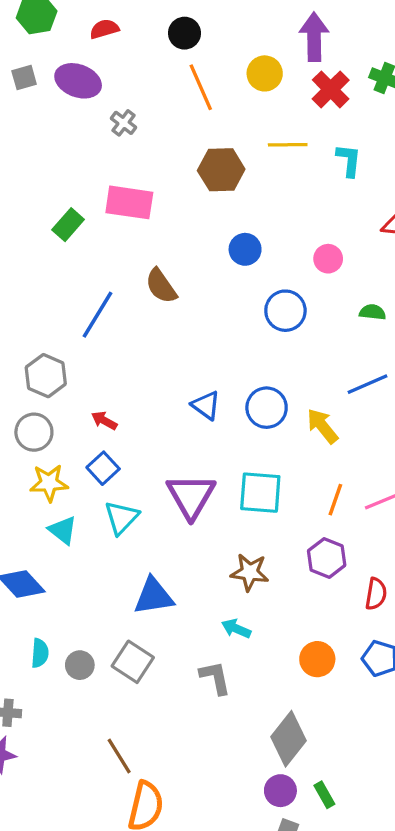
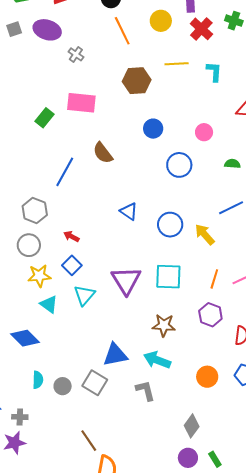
blue triangle: (206, 405) -> (129, 211), moved
blue triangle: (154, 596) -> (115, 355), moved
cyan arrow: (236, 629) -> (157, 360), size x1.5
gray diamond: (289, 739) -> (192, 426), size x0.7

